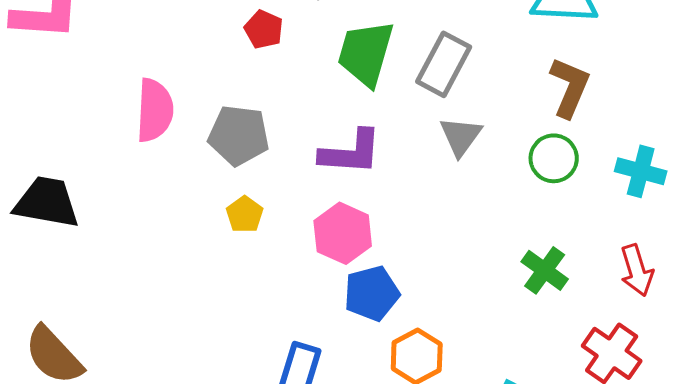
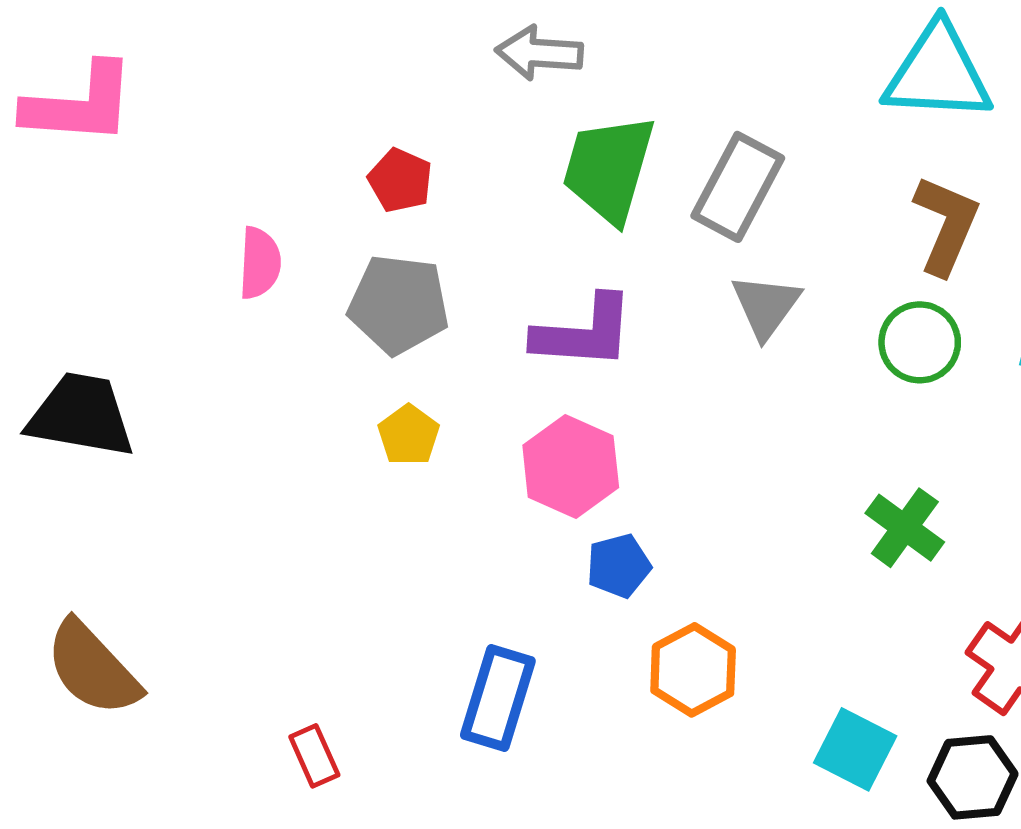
red pentagon: (264, 29) -> (400, 180), moved
pink semicircle: (155, 110) -> (260, 263), size x0.7
blue pentagon: (372, 293) -> (619, 566), size x0.7

